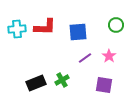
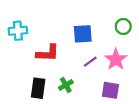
red L-shape: (45, 27) -> (48, 53), moved
pink star: (109, 56) -> (116, 59), size x1.5
black rectangle: (36, 83) -> (38, 88), turned -60

